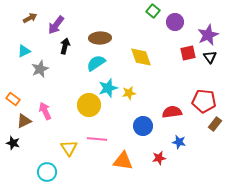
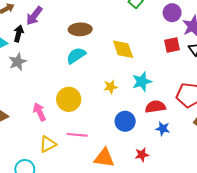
purple circle: (175, 22) -> (172, 13), moved
black arrow: (65, 46) -> (19, 34), moved
cyan star: (108, 88) -> (142, 82), moved
pink arrow: (45, 111) -> (39, 112), moved
blue star: (179, 142) -> (163, 129), moved
yellow triangle: (69, 148) -> (48, 144), turned 36

